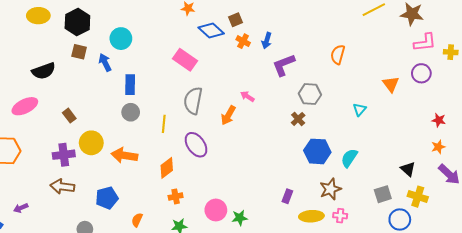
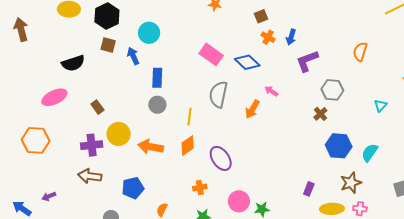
blue diamond: (211, 30) -> (247, 62), moved
purple ellipse: (196, 145) -> (221, 158), moved
orange diamond: (167, 168) -> (188, 146), moved

